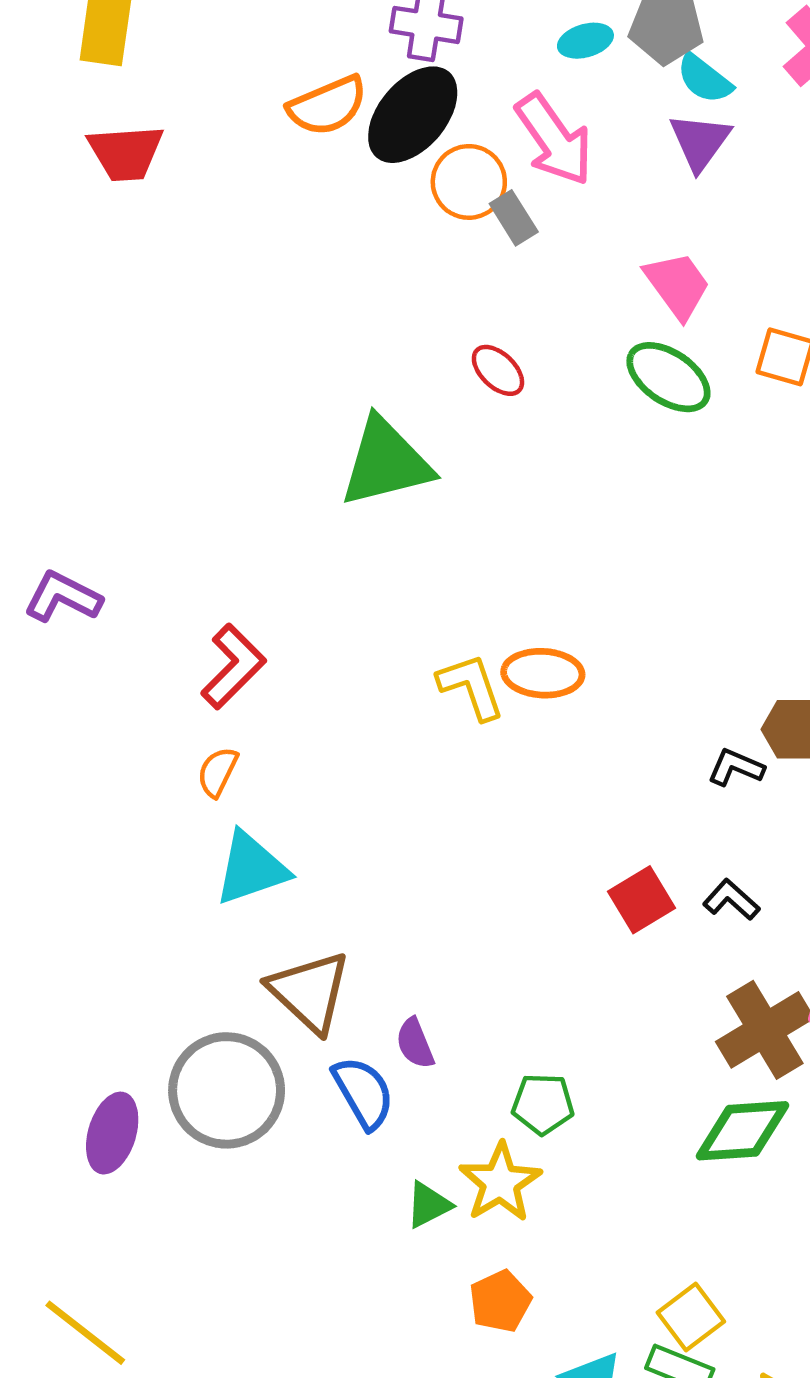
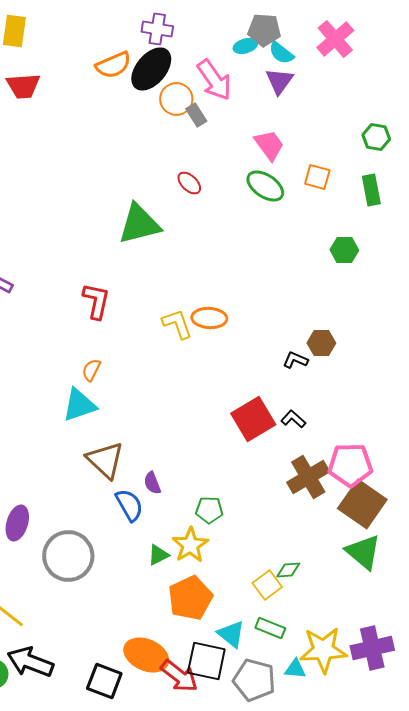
cyan ellipse: (585, 41) -> (245, 46), moved
red L-shape: (233, 666) -> (96, 301), moved, turned -33
orange semicircle: (218, 772) -> (91, 370), moved
red square: (642, 900) -> (253, 419), size x1.5
gray circle: (227, 1090) -> (68, 556), moved
green diamond: (742, 1131) -> (288, 570), moved, size x0.6
orange pentagon: (500, 1301) -> (190, 598), size x1.6
yellow square: (691, 1317) -> (267, 585), moved

